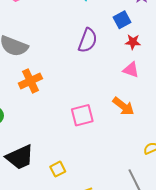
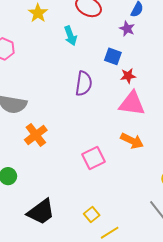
blue square: (122, 20) -> (113, 56), turned -30
pink triangle: (131, 70) -> (132, 104), size x1.6
yellow square: (58, 169) -> (92, 214), moved

